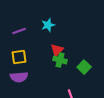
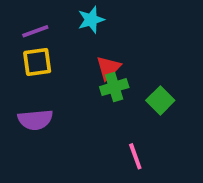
yellow square: (19, 57) -> (37, 62), moved
green cross: (60, 60) -> (114, 87), turned -32

